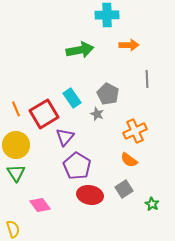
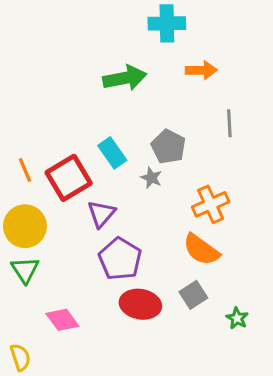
orange semicircle: (129, 160) -> (201, 250), size x1.4

